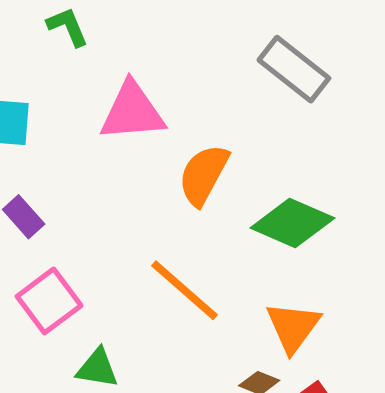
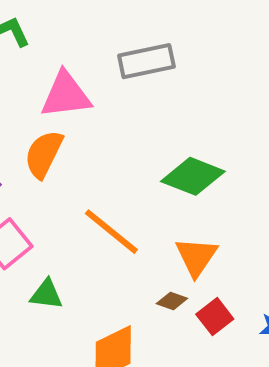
gray rectangle: (294, 69) -> (146, 61), moved, turned -48
orange semicircle: (204, 175) -> (44, 154), moved

